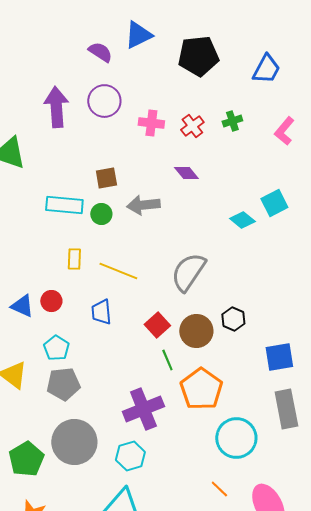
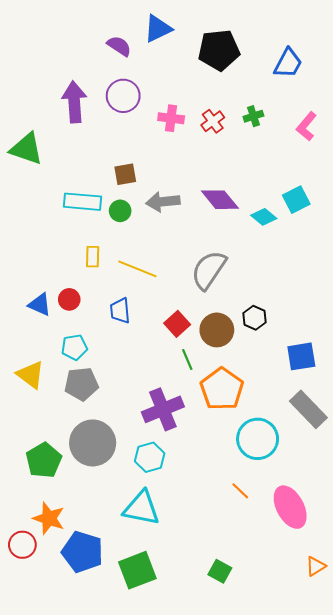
purple diamond: (186, 173) -> (220, 200), moved, size x1.5
cyan pentagon: (56, 348) -> (74, 347), turned 30
gray rectangle: (286, 409) -> (308, 409), turned -33

